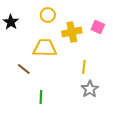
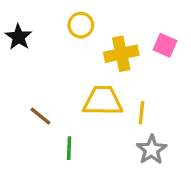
yellow trapezoid: (45, 48) -> (103, 101), moved
green line: (41, 97) -> (69, 148), moved

